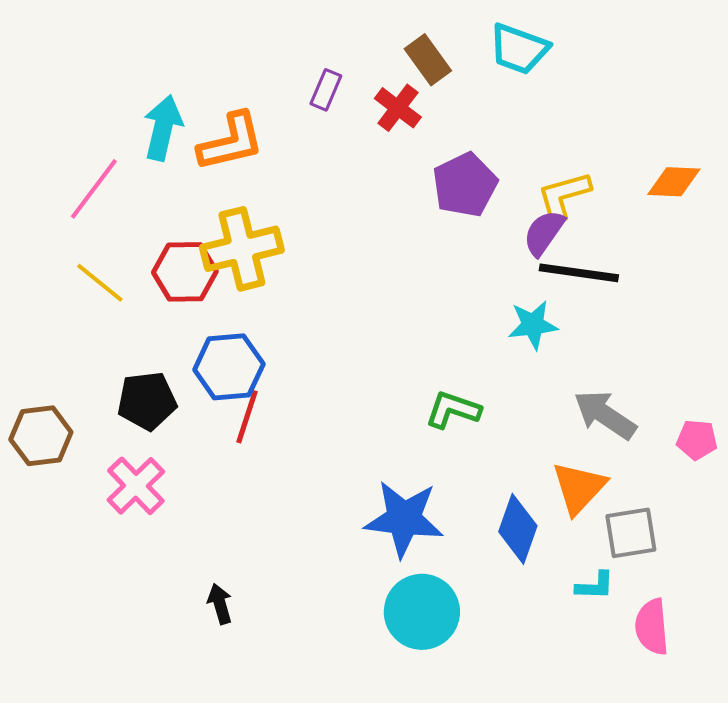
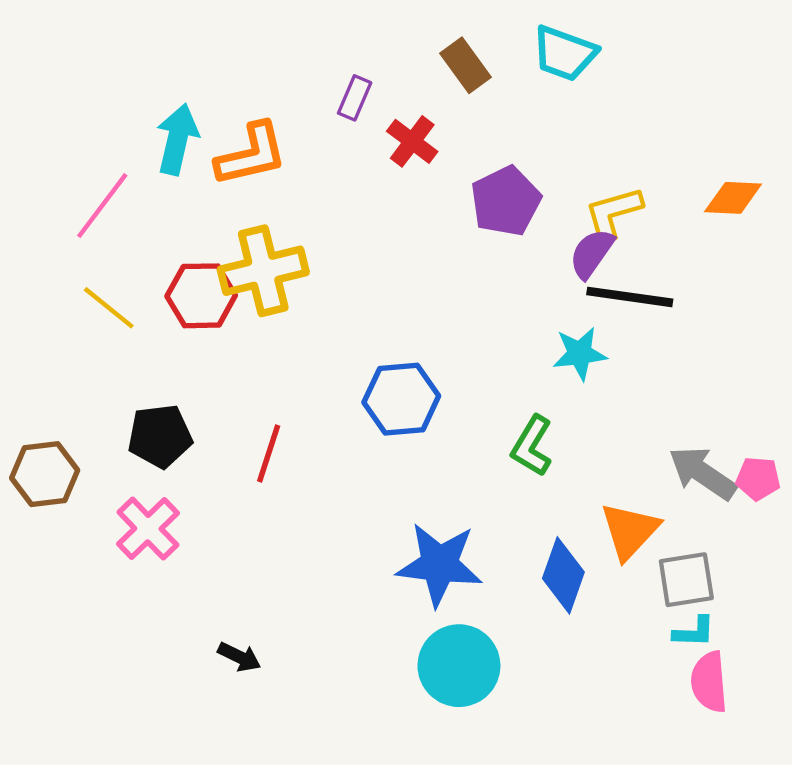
red cross: (398, 108) -> (412, 141), moved
blue hexagon: (229, 367) -> (401, 399), moved
green L-shape: (453, 410) -> (532, 446), moved, turned -78
gray arrow: (605, 415) -> (703, 473), moved
cyan L-shape: (595, 586) -> (694, 632), moved
black arrow: (220, 604) -> (239, 657), turned 132

